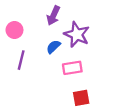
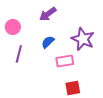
purple arrow: (53, 16) -> (48, 14), turned 30
purple star: (77, 34) -> (83, 39), moved

